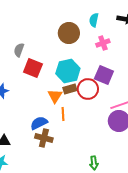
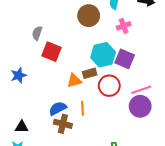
cyan hexagon: (68, 71) -> (103, 55), moved
red circle: (88, 89) -> (109, 86), moved
orange triangle: (55, 96) -> (74, 81), turned 42
orange line: (63, 114) -> (82, 108), moved

